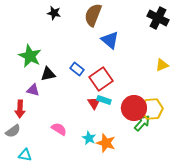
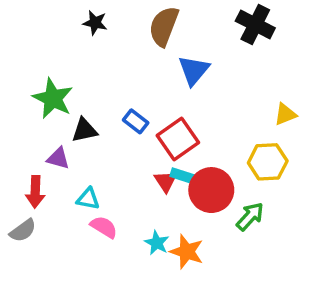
black cross: (158, 18) -> (255, 24), moved
blue triangle: (110, 40) -> (194, 70), turned 30
red circle: (134, 108) -> (211, 190), moved
yellow hexagon: (152, 109) -> (268, 162), moved
cyan triangle: (25, 155) -> (88, 199), moved

